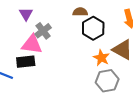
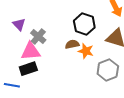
brown semicircle: (80, 12) -> (72, 44), moved
orange star: (101, 58) -> (86, 51), moved

